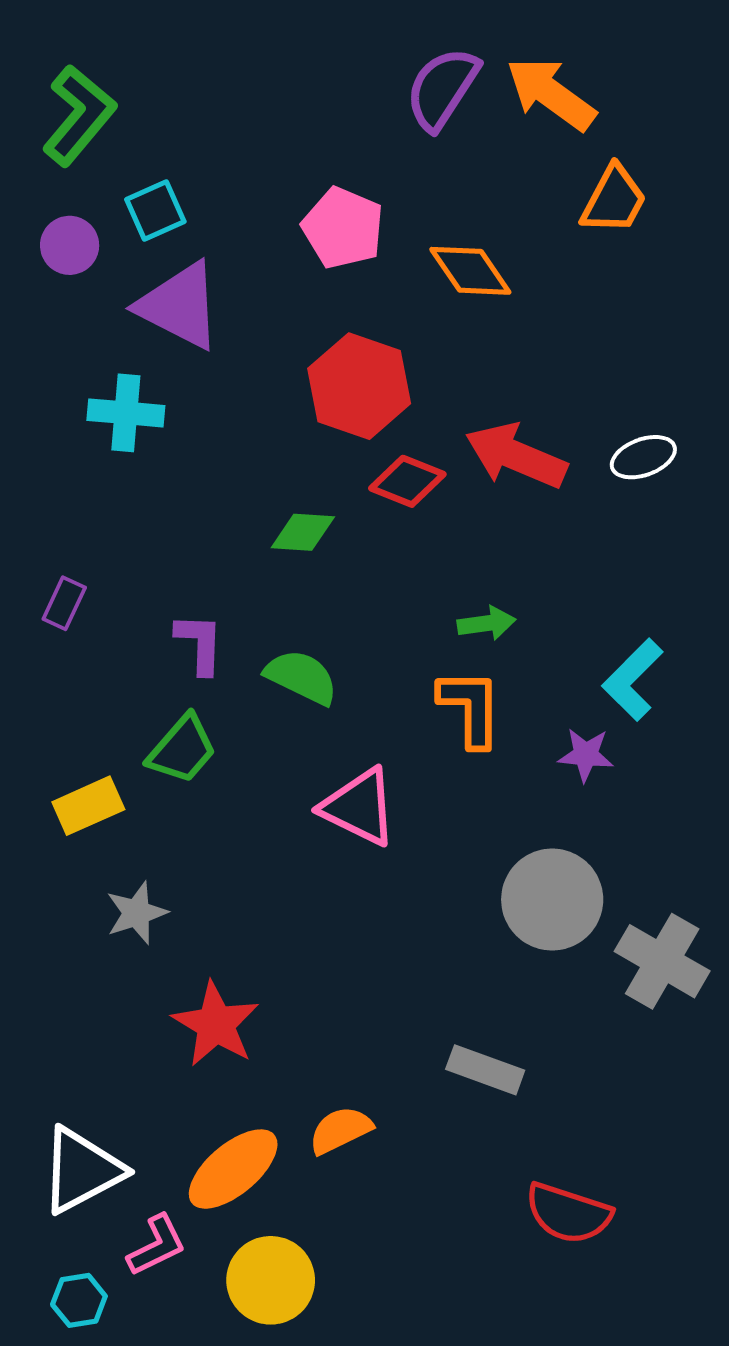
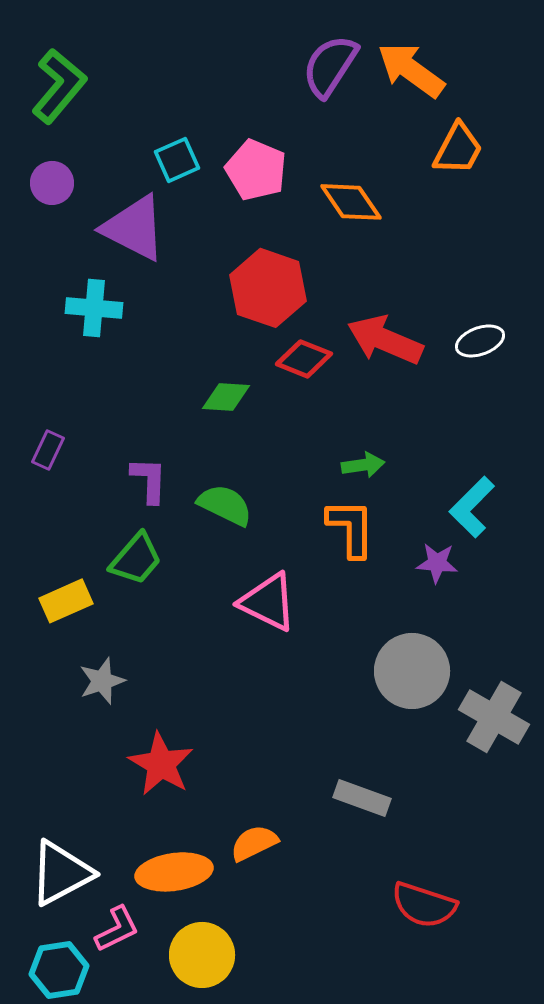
cyan square: (155, 210) -> (177, 160), moved
orange ellipse: (233, 1169) -> (174, 872), turned 32
cyan hexagon: (79, 1300) -> (59, 970), size x1.4

